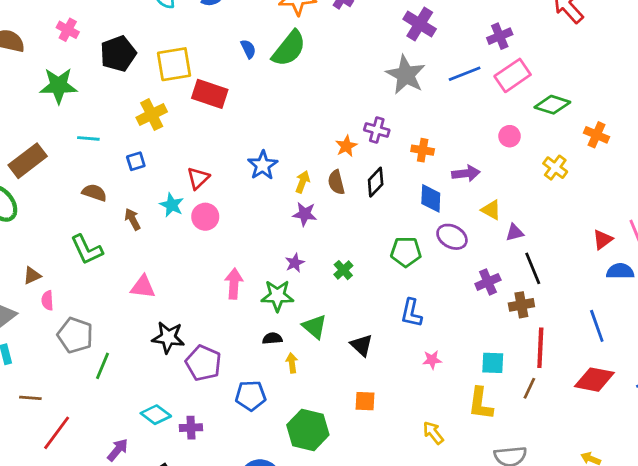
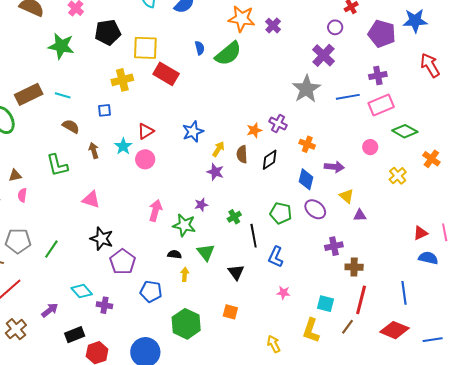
cyan line: (88, 138) -> (63, 95), moved
black line: (533, 268) -> (254, 236), moved
gray pentagon: (75, 335) -> (18, 241), moved, turned -30

